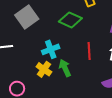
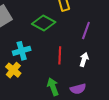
green arrow: (65, 68) -> (53, 87), moved

